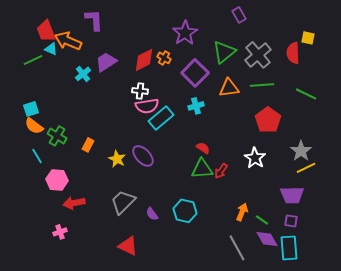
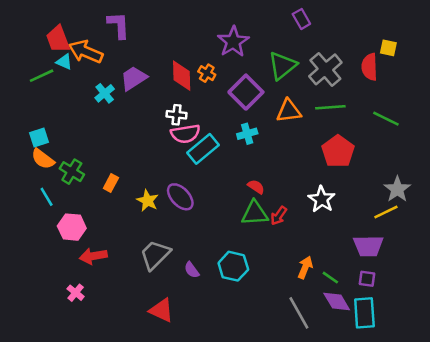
red diamond: (144, 60) -> (182, 76), turned -65
gray star: (301, 151) -> (397, 189), moved
pink cross: (60, 232) -> (76, 293), turned -32

